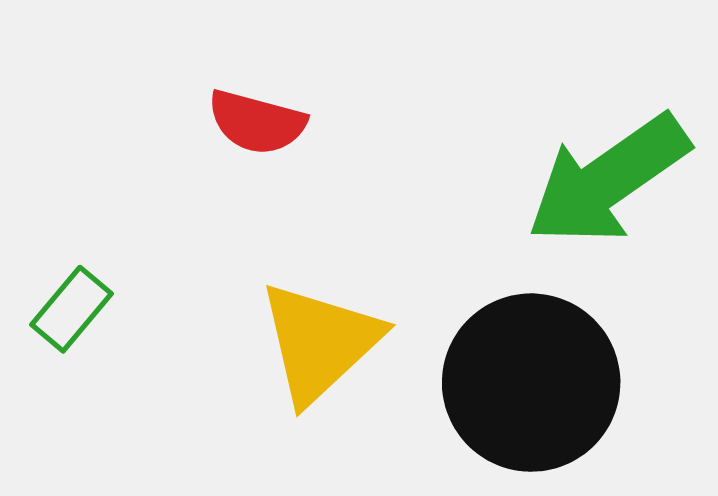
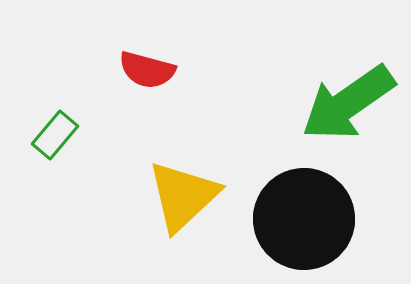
green rectangle: (72, 309) -> (55, 135), moved

